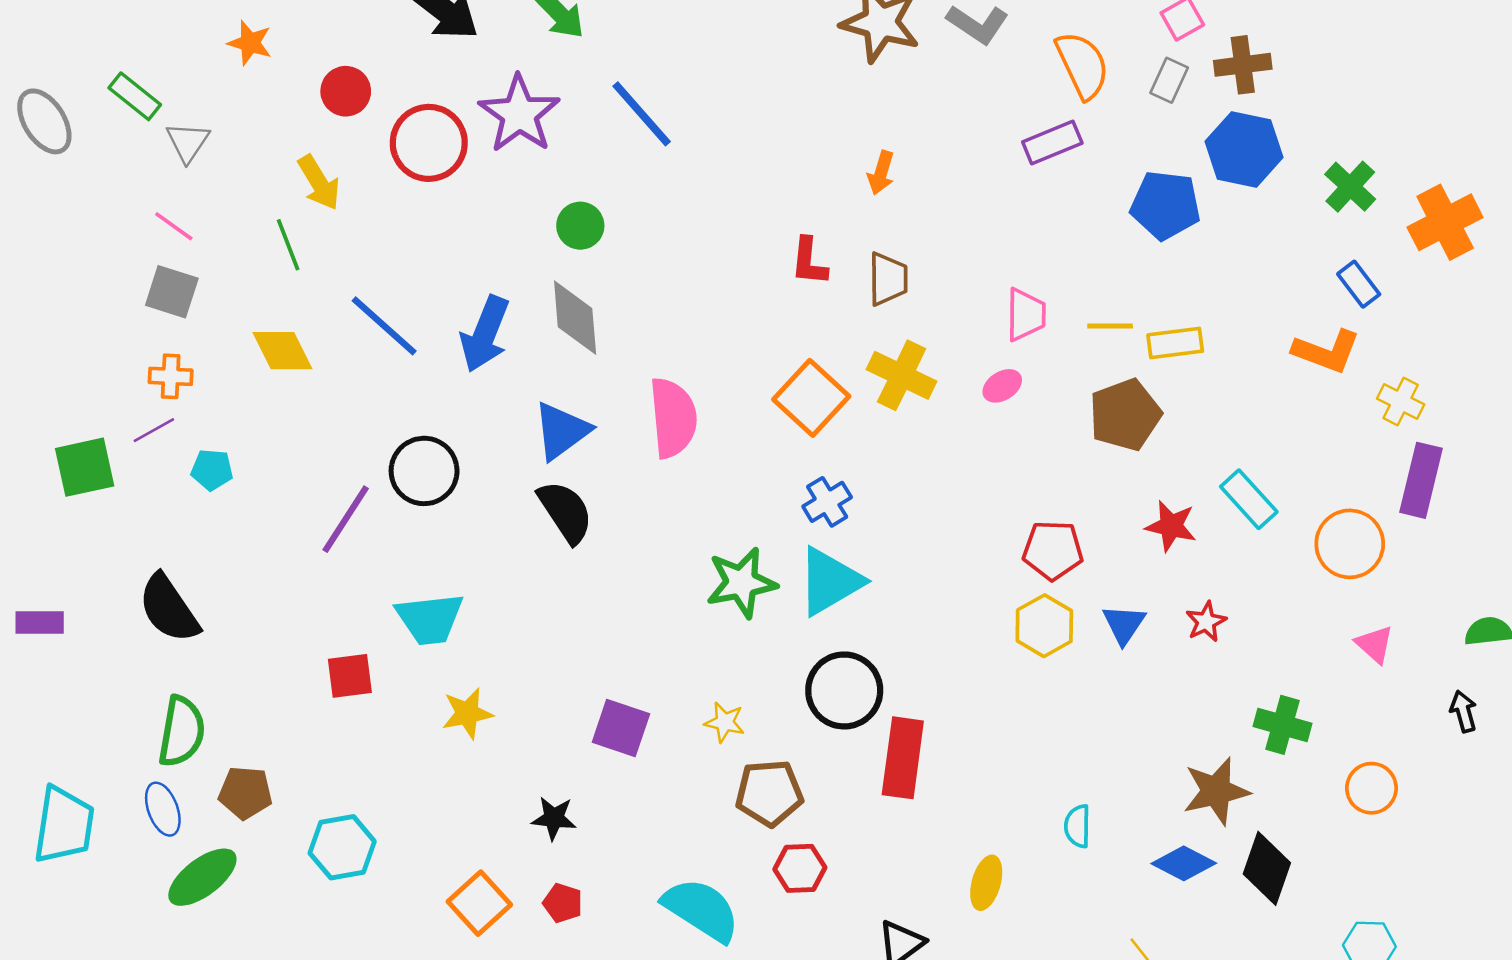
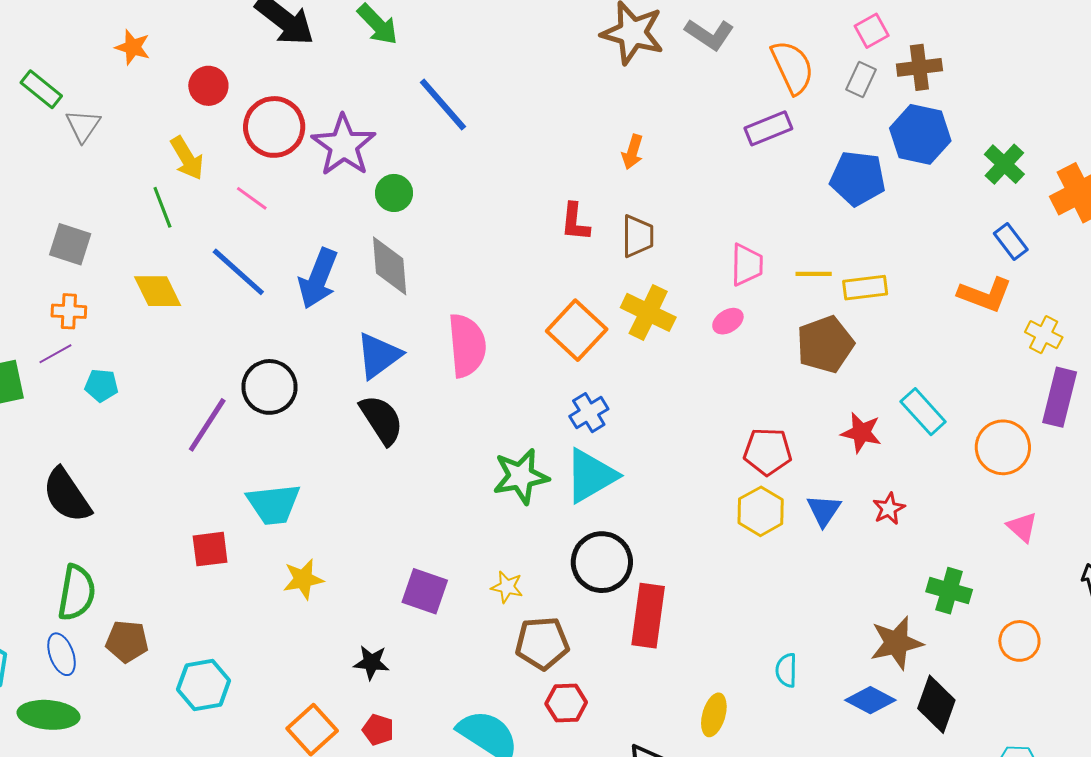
purple star: (519, 114) -> (344, 145), moved
pink line: (174, 226) -> (252, 198), moved
green ellipse: (202, 877) -> (49, 715), moved, turned 42

